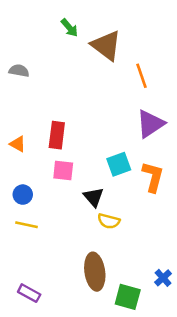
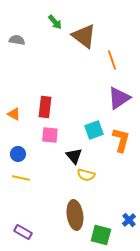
gray semicircle: (19, 71) -> (17, 40), moved

